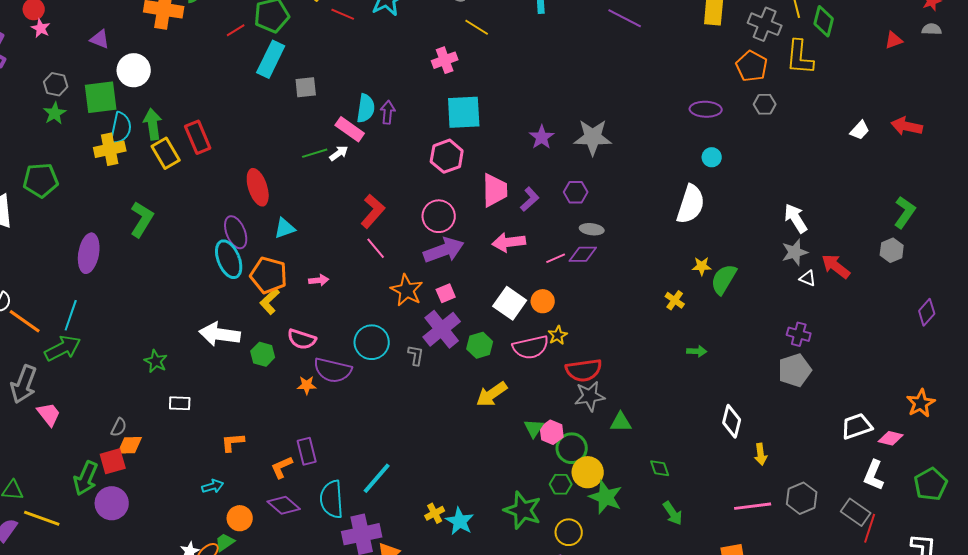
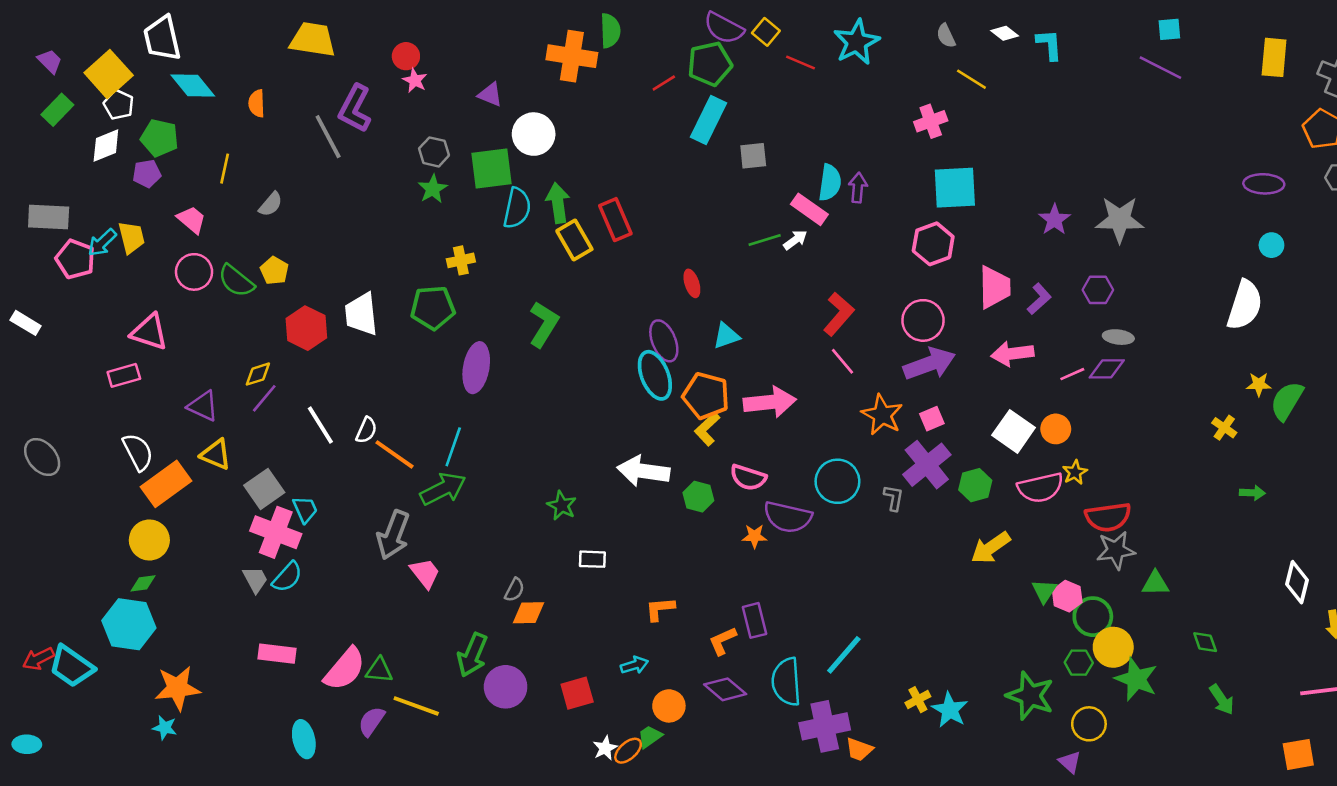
yellow cross: (110, 149) -> (461, 260), moved, size x0.7
green pentagon: (41, 180) -> (433, 308), moved
red ellipse: (258, 187) -> (692, 283), size x0.6
pink arrow: (319, 280) -> (770, 402), size x2.0
red square: (113, 461) -> (577, 693), moved

